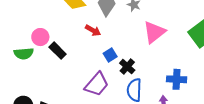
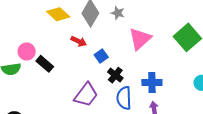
blue square: (110, 55) -> (101, 56), moved
blue cross: (177, 79) -> (152, 82), moved

